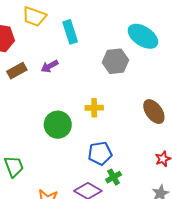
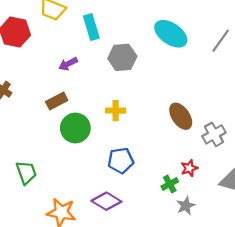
gray hexagon: (115, 61) -> (122, 57), moved
brown rectangle: (17, 71) -> (57, 101), moved
green cross: (114, 177) -> (170, 184), moved

